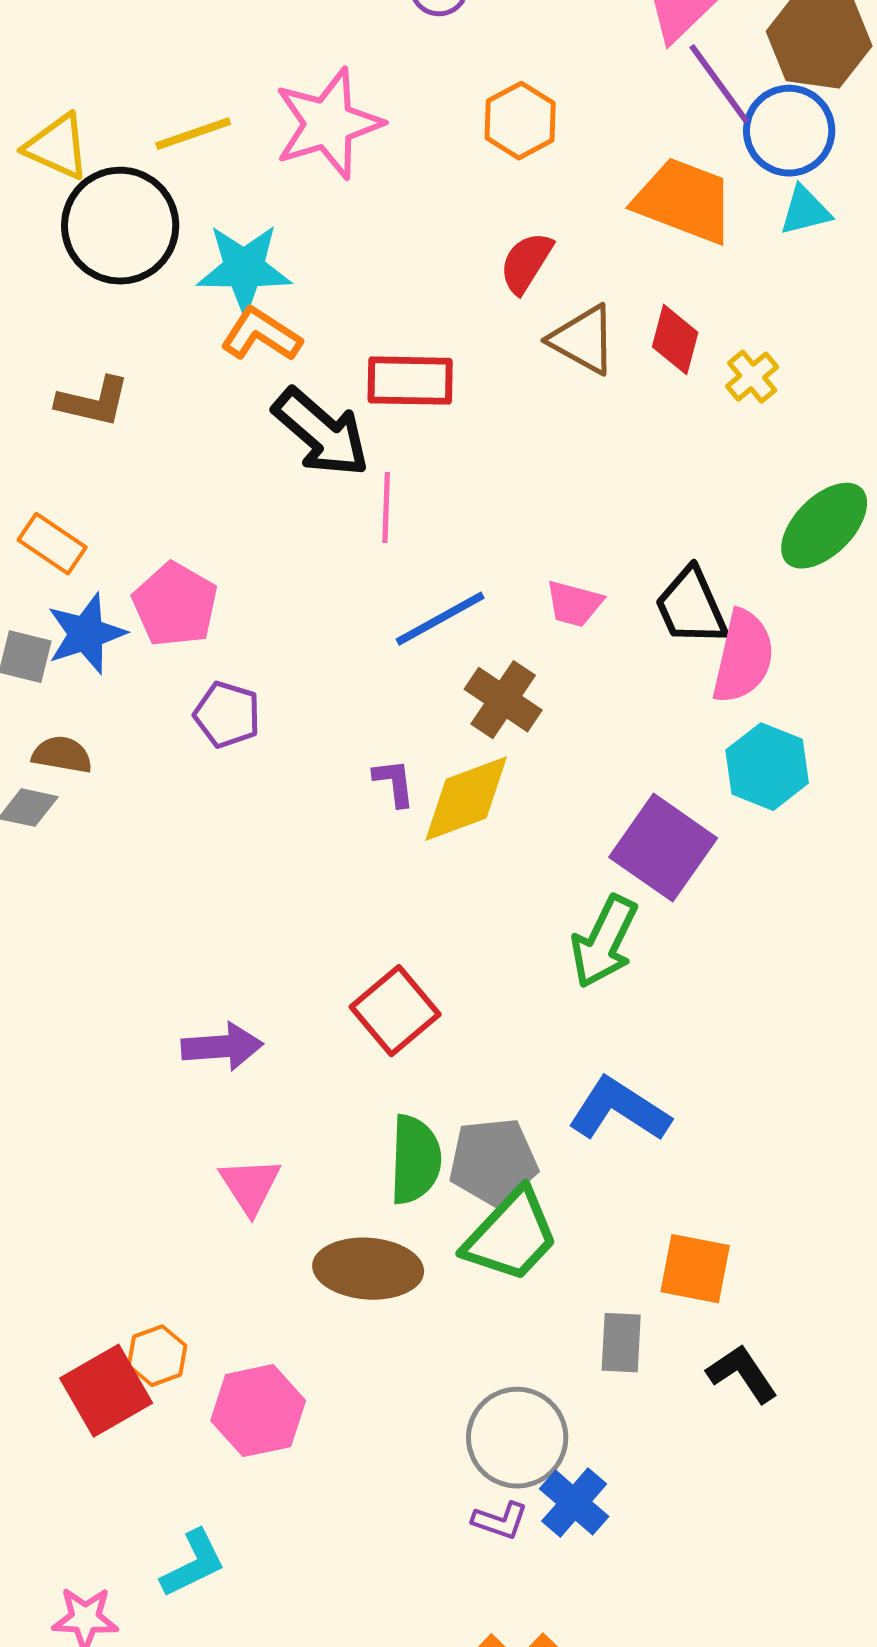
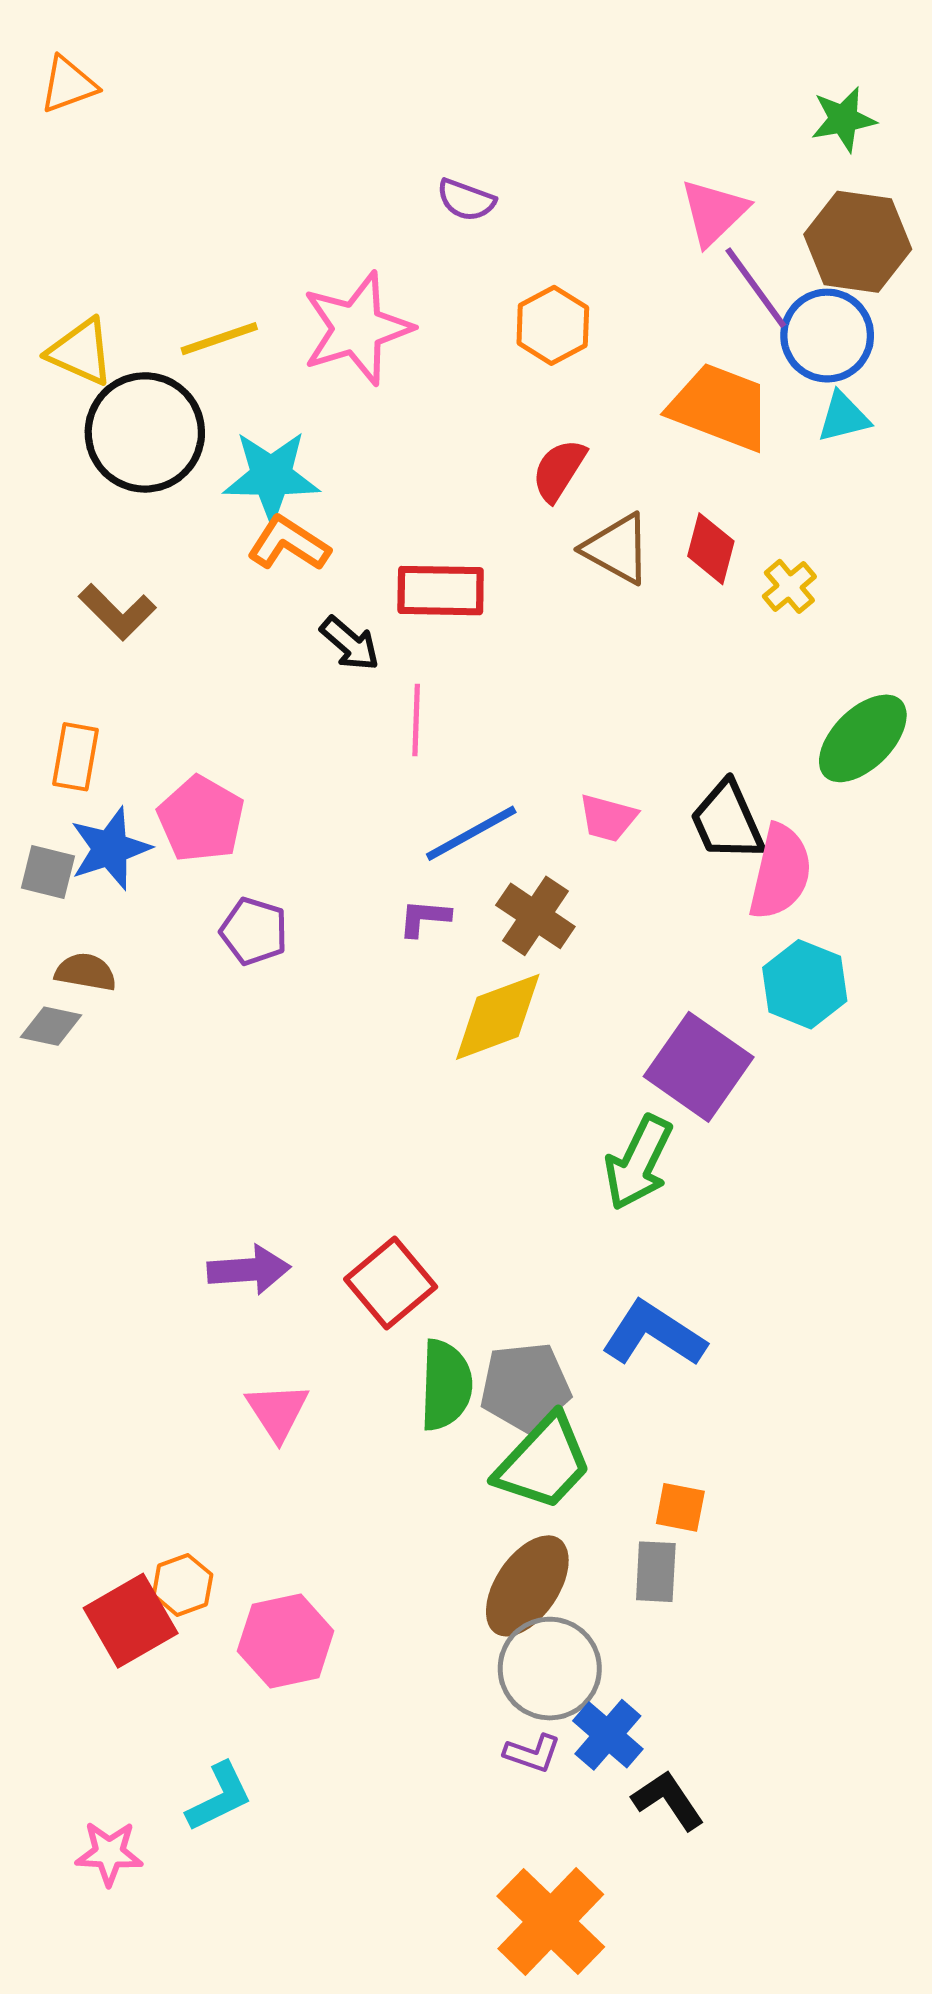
brown L-shape: (93, 402) -> (117, 612), turned 32
black arrow: (321, 433) -> (350, 644), size x0.6
orange rectangle: (52, 544) -> (75, 757), turned 66
purple L-shape: (394, 783) -> (424, 918), moved, turned -78
red square: (395, 1011) -> (391, 1283), moved
brown ellipse: (368, 1269) -> (527, 1586), moved, turned -60
orange square: (695, 1269) -> (680, 1507), moved, size x0.7
black L-shape: (742, 1374) -> (668, 1800), moved

